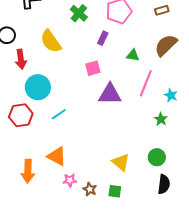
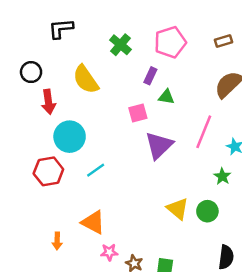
green triangle: (133, 55) -> (166, 97), moved
purple triangle: (110, 94) -> (159, 145), turned -45
green circle: (157, 157) -> (207, 211), moved
yellow triangle: (121, 162) -> (178, 209), moved
orange arrow: (28, 171) -> (57, 241), size x0.6

